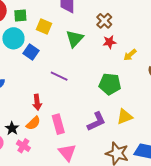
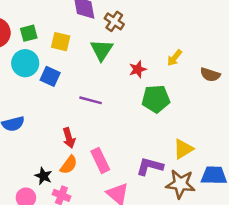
brown cross: (104, 21) -> (114, 21), moved
red star: (109, 42) -> (138, 69), moved
yellow triangle: (125, 117) -> (183, 149), moved
purple L-shape: (96, 122) -> (150, 166), moved, turned -130

